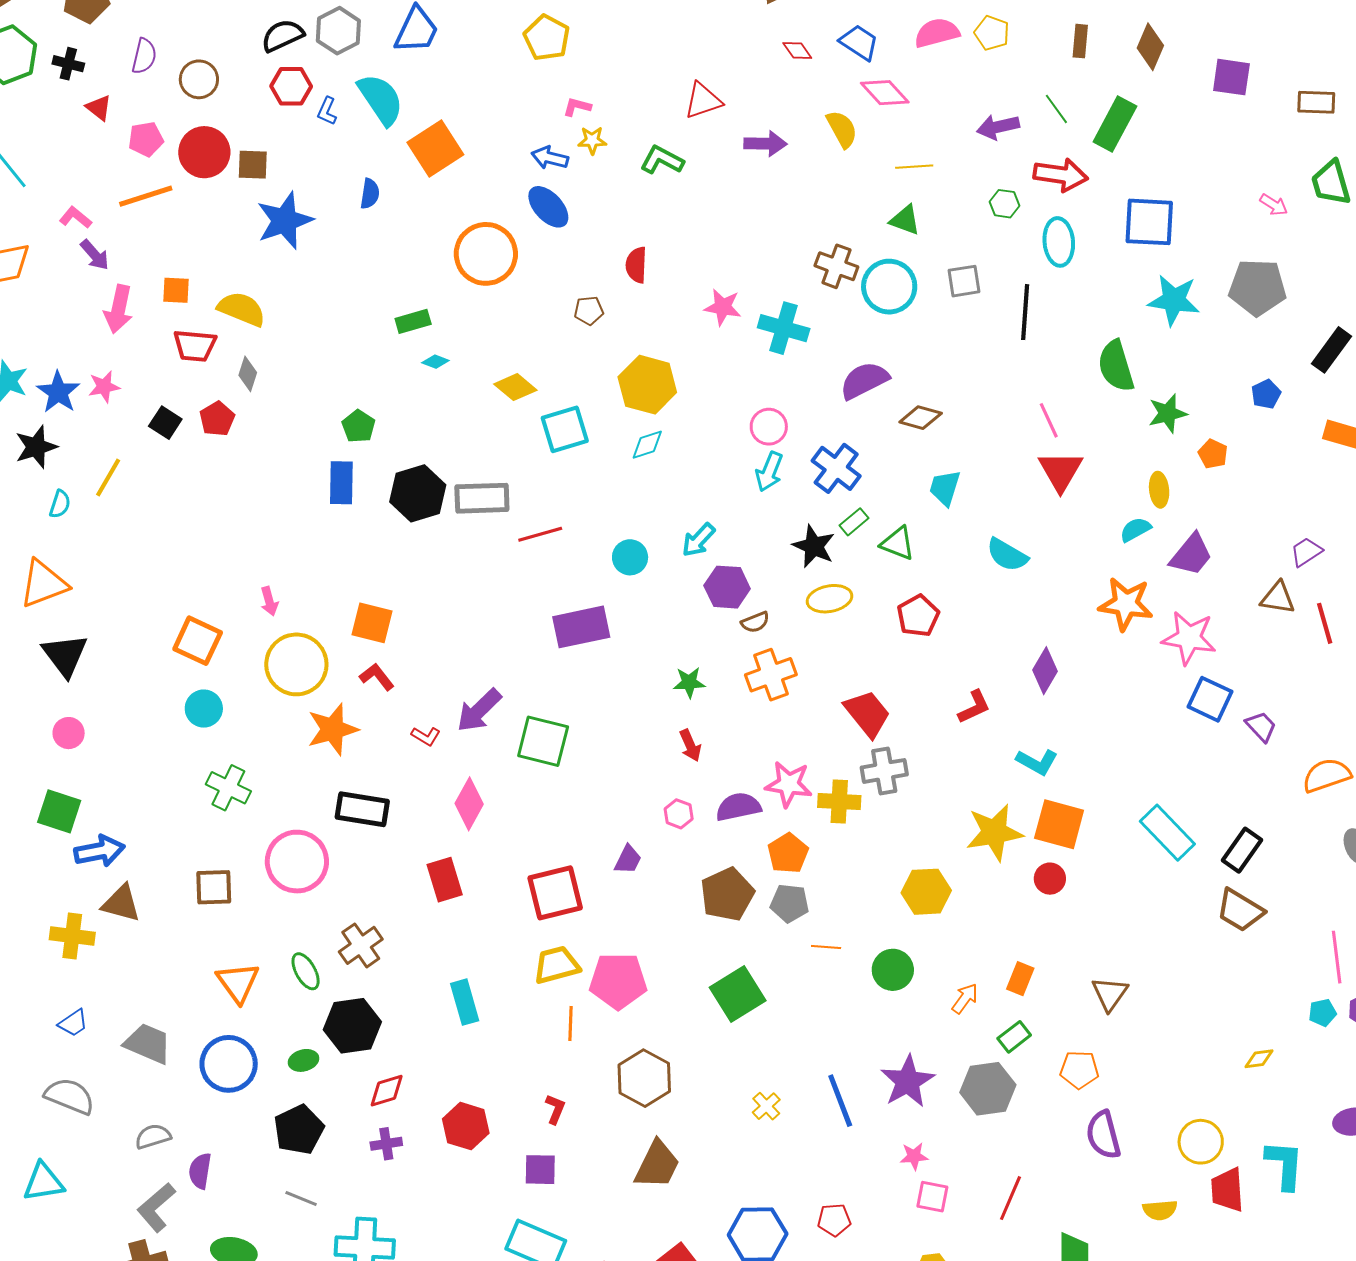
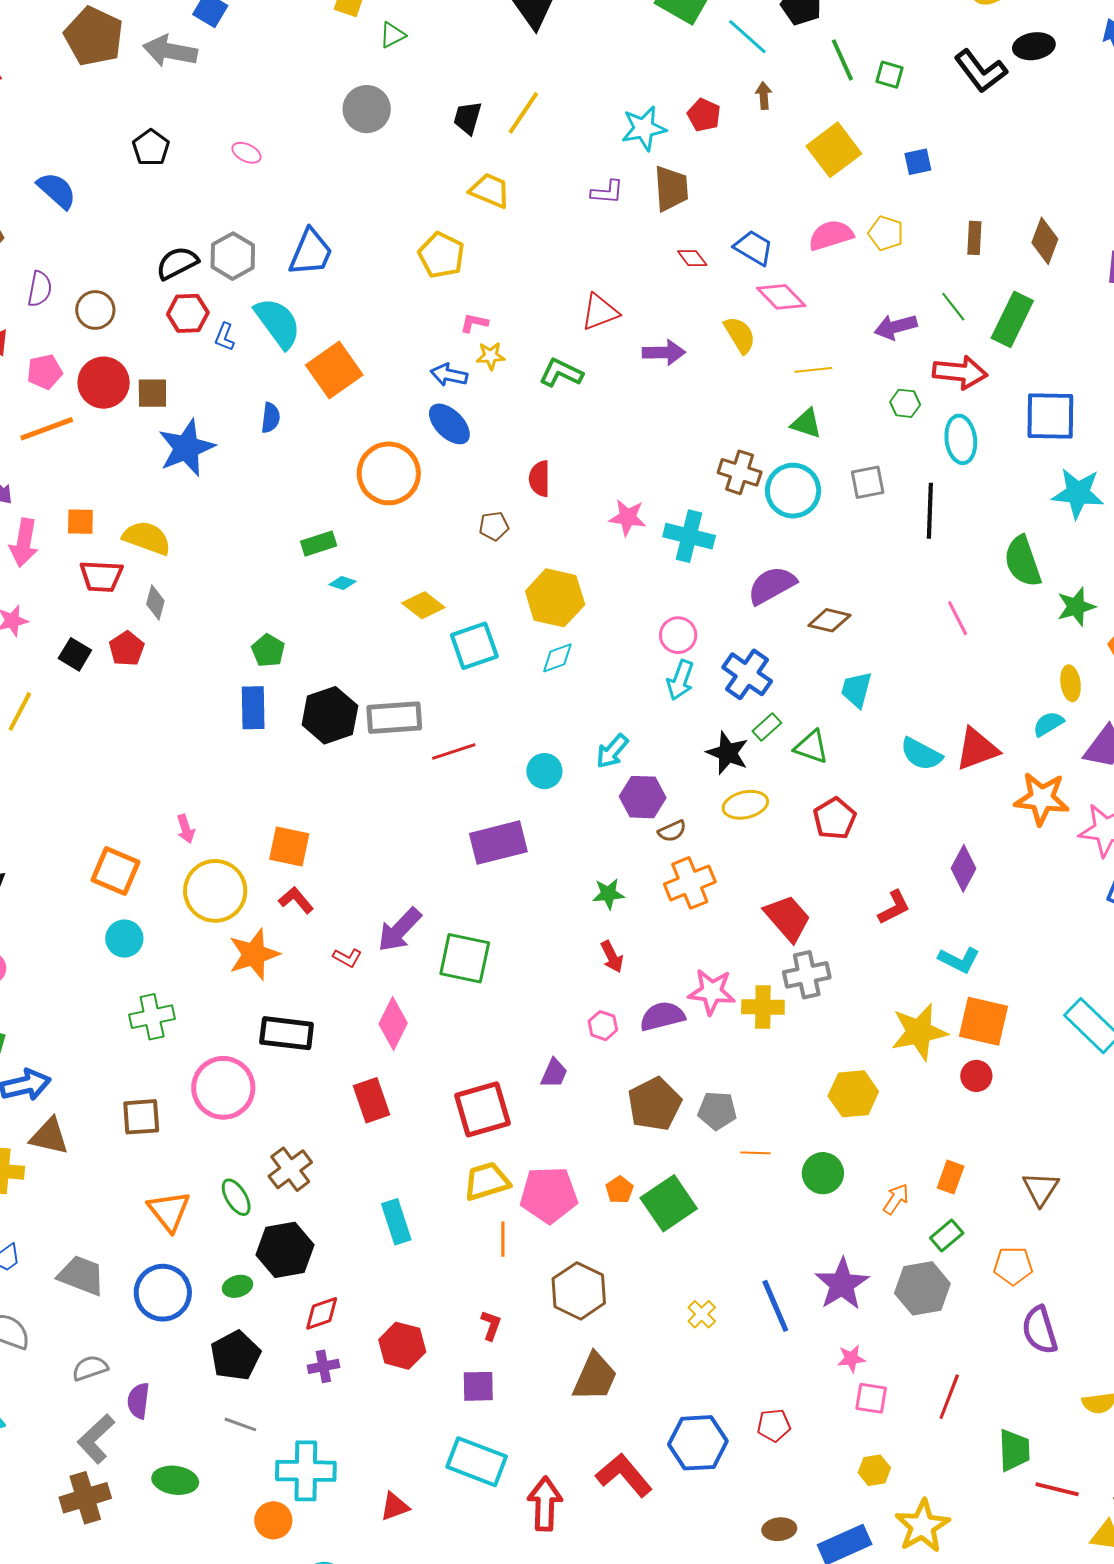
red triangle: (1060, 471) -> (977, 749), moved, turned 42
green cross: (228, 788) -> (152, 1017), turned -36
orange pentagon: (788, 853) -> (620, 1190), moved, size x0.7

